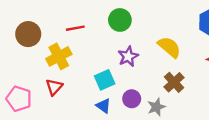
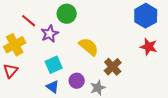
red line: (75, 28) -> (29, 21), turned 49
yellow semicircle: (169, 47) -> (89, 47), moved
purple star: (128, 56) -> (50, 34), moved

